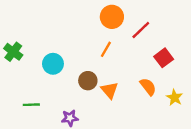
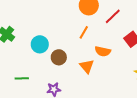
brown circle: (88, 81) -> (59, 57), moved
orange semicircle: (148, 87) -> (103, 51), moved, turned 140

